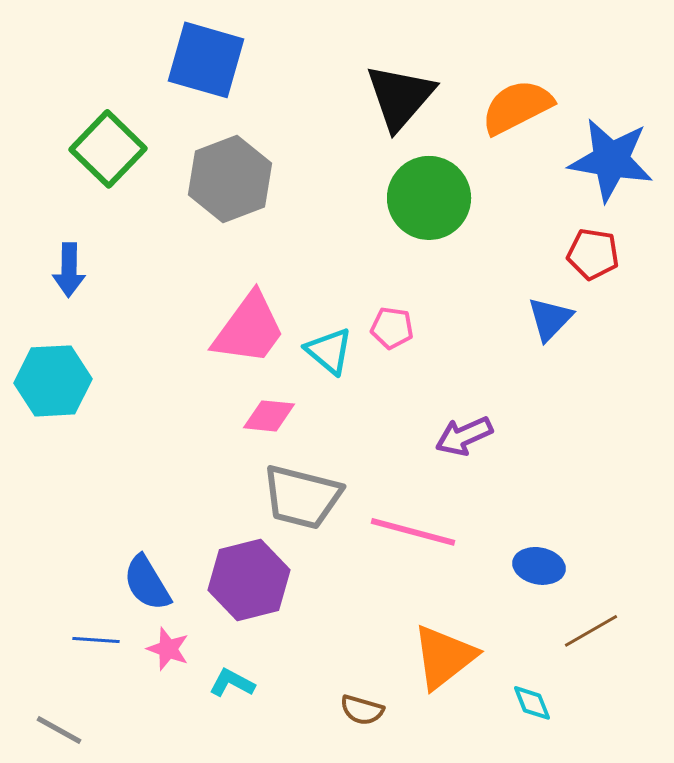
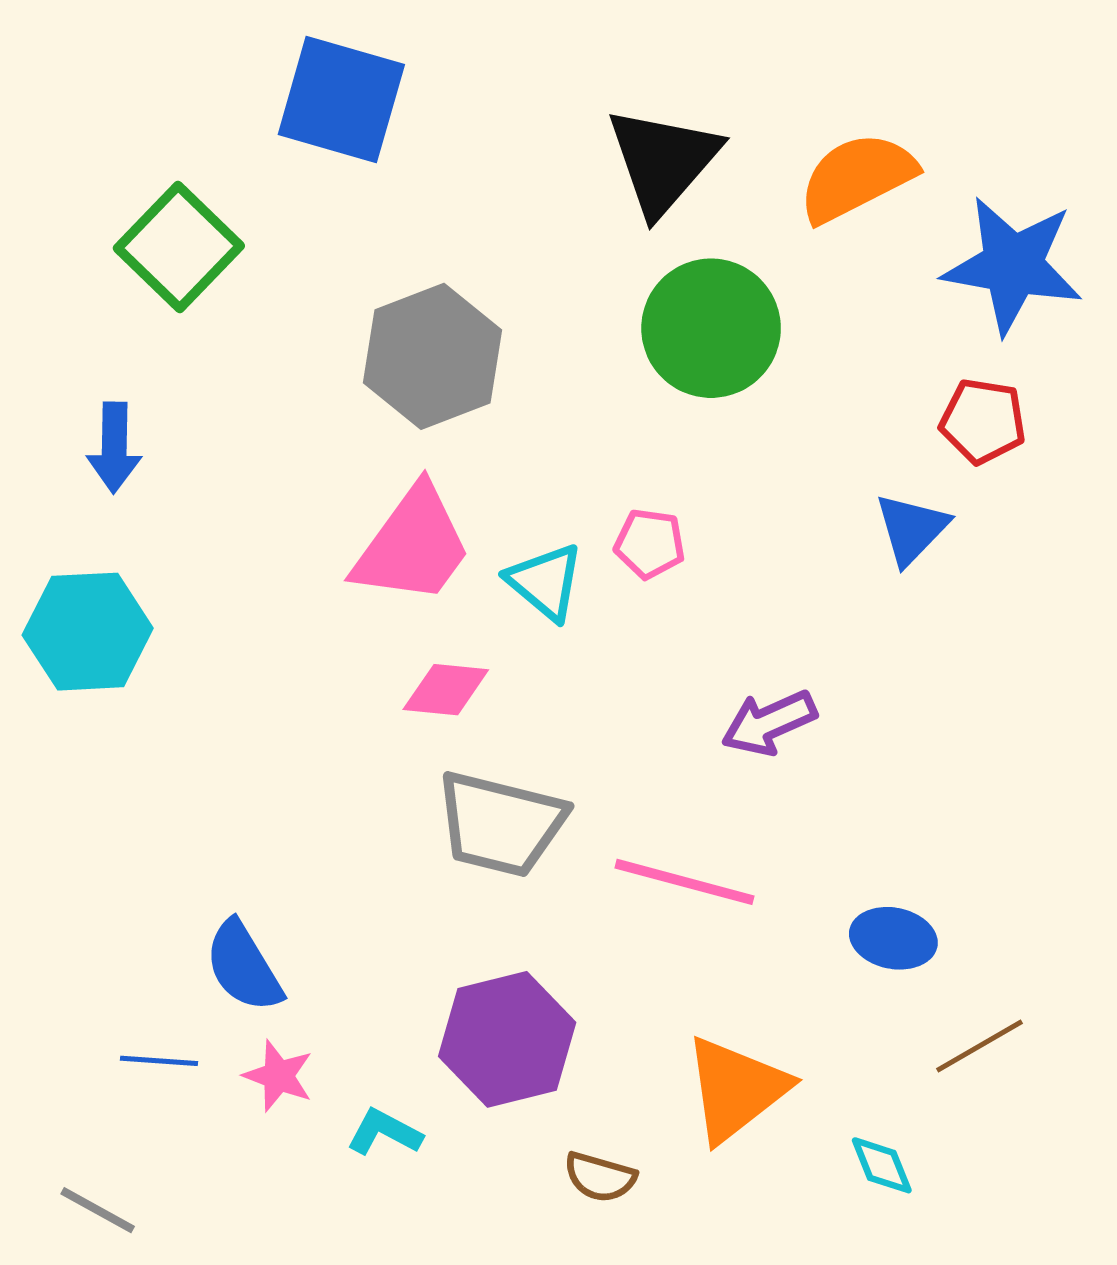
gray hexagon: (230, 179) -> (433, 356), moved
purple hexagon: (249, 580) -> (507, 1039), moved

